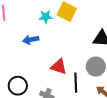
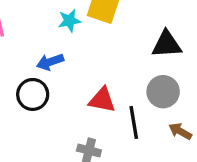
black circle: (18, 86) -> (33, 94), moved

